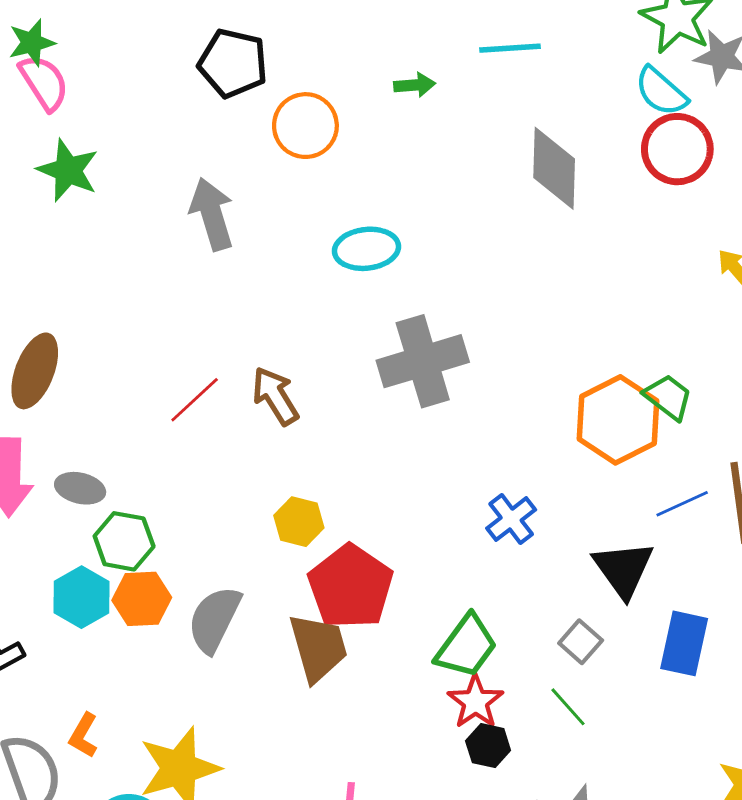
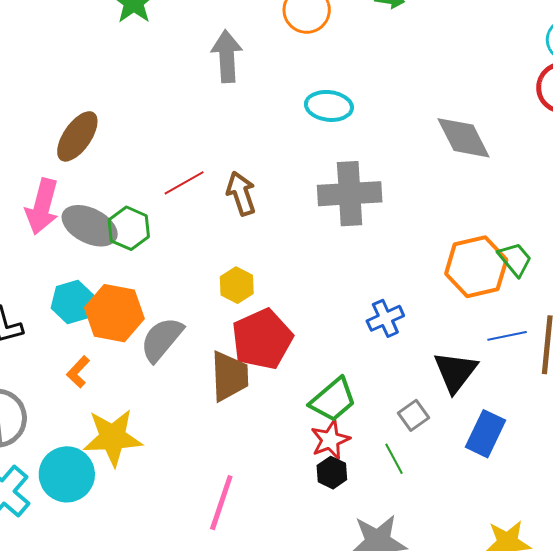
gray diamond: (554, 168) -> (464, 138), moved, turned -42
gray ellipse: (80, 488) -> (90, 226), size x1.6
green hexagon: (124, 541) -> (129, 228), moved
orange hexagon: (142, 599) -> (114, 313), size x1.4
orange L-shape: (83, 735) -> (78, 372), moved

